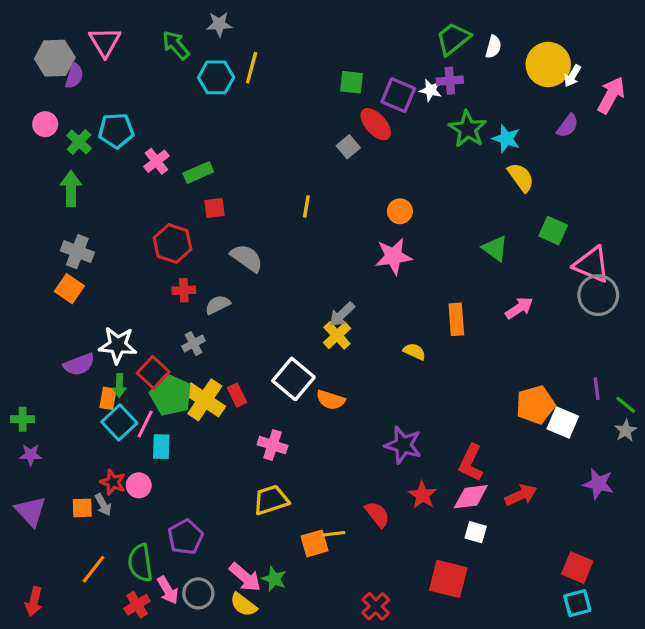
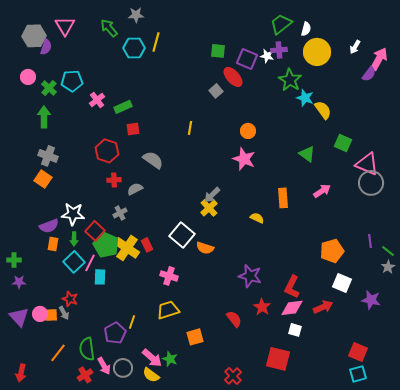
yellow circle: (548, 64) -> (317, 52), moved
purple semicircle: (568, 126) -> (369, 74), moved
cyan star: (506, 139) -> (305, 98), moved
pink star: (393, 256) -> (244, 159), turned 30
orange rectangle: (108, 398) -> (53, 244), moved
white square: (563, 422) -> (342, 283), moved
pink circle: (139, 485) -> (40, 314), moved
yellow line: (334, 534) -> (132, 322), moved, turned -64

